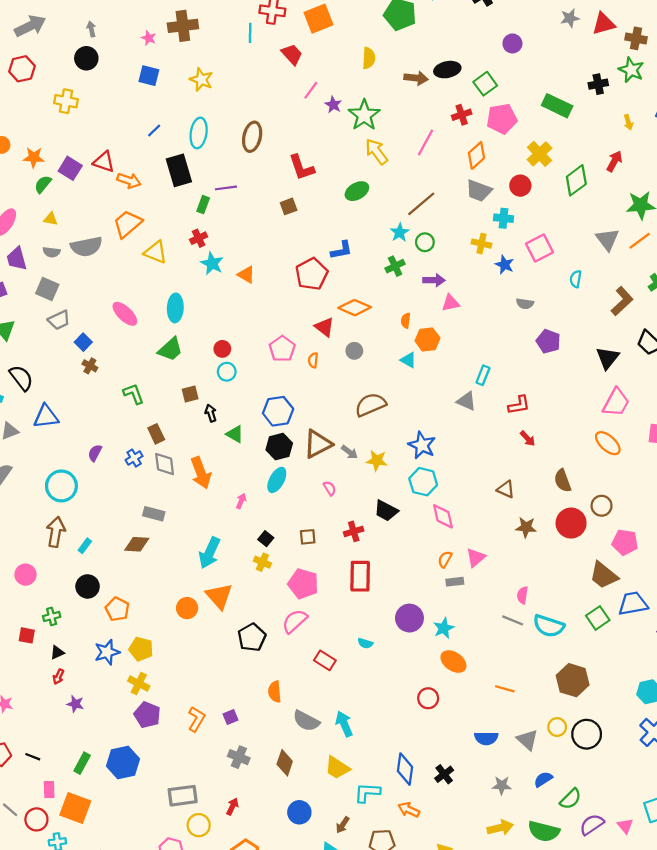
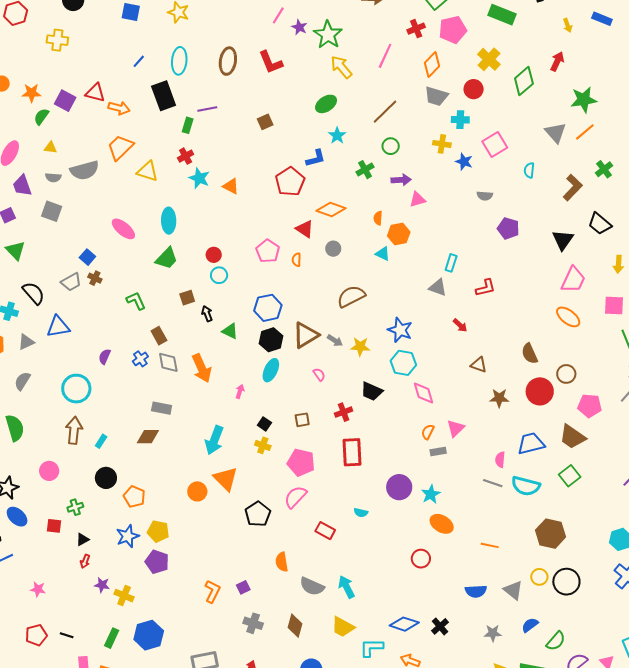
red L-shape: (302, 168) -> (271, 62), moved
cyan star: (400, 232) -> (337, 136), moved
gray trapezoid: (59, 320) -> (71, 282), moved
red arrow: (528, 439) -> (460, 325), moved
blue trapezoid: (633, 604) -> (531, 444), moved
yellow cross: (139, 684) -> (124, 596), moved
purple pentagon: (147, 715) -> (157, 562), moved
blue diamond: (405, 769) -> (404, 624), turned -76

